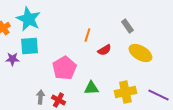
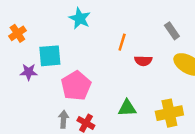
cyan star: (28, 19) -> (80, 18), moved, size x0.7
red semicircle: (104, 50) -> (143, 61), turned 32
pink pentagon: (64, 68) -> (76, 86), moved

